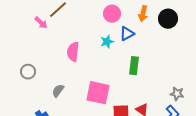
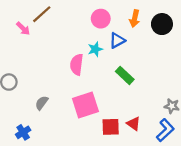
pink semicircle: (73, 52) -> (77, 65), moved
green rectangle: (134, 66) -> (125, 75), turned -54
pink square: (98, 93) -> (85, 105), turned -30

